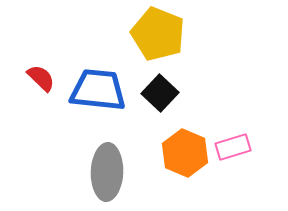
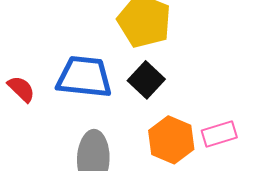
red semicircle: (41, 78) -> (21, 89), moved

